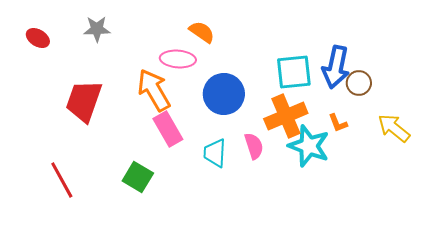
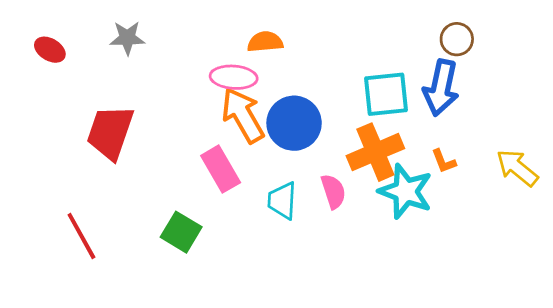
orange semicircle: (202, 32) -> (265, 42), turned -40
brown circle: (359, 83) -> (457, 39), moved
orange arrow: (154, 90) -> (243, 115), moved

